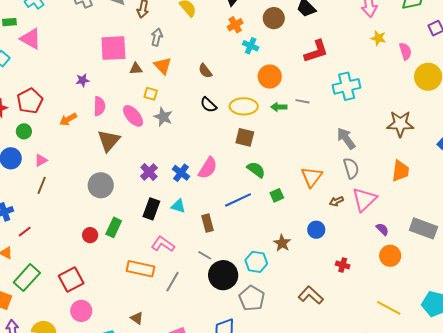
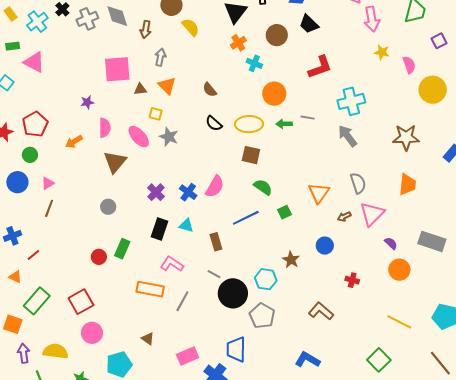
gray arrow: (346, 138) -> (348, 136), moved
gray circle: (101, 185) -> (108, 207), size x0.6

